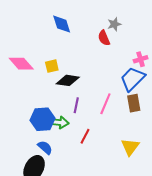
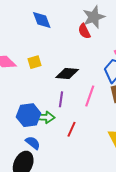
gray star: (114, 24) -> (94, 17), size x1.6
black diamond: (68, 80) -> (67, 73), moved

